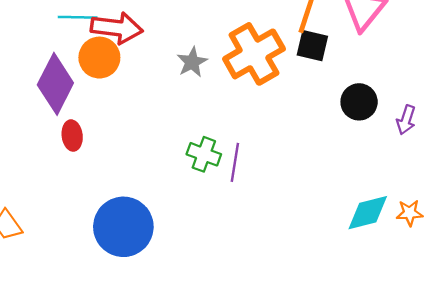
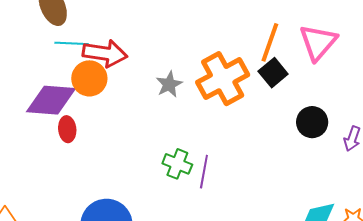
black square: (312, 46) -> (273, 73), turned 36
purple diamond: (55, 84) -> (51, 100), turned 66
red ellipse: (72, 136) -> (67, 129), moved

